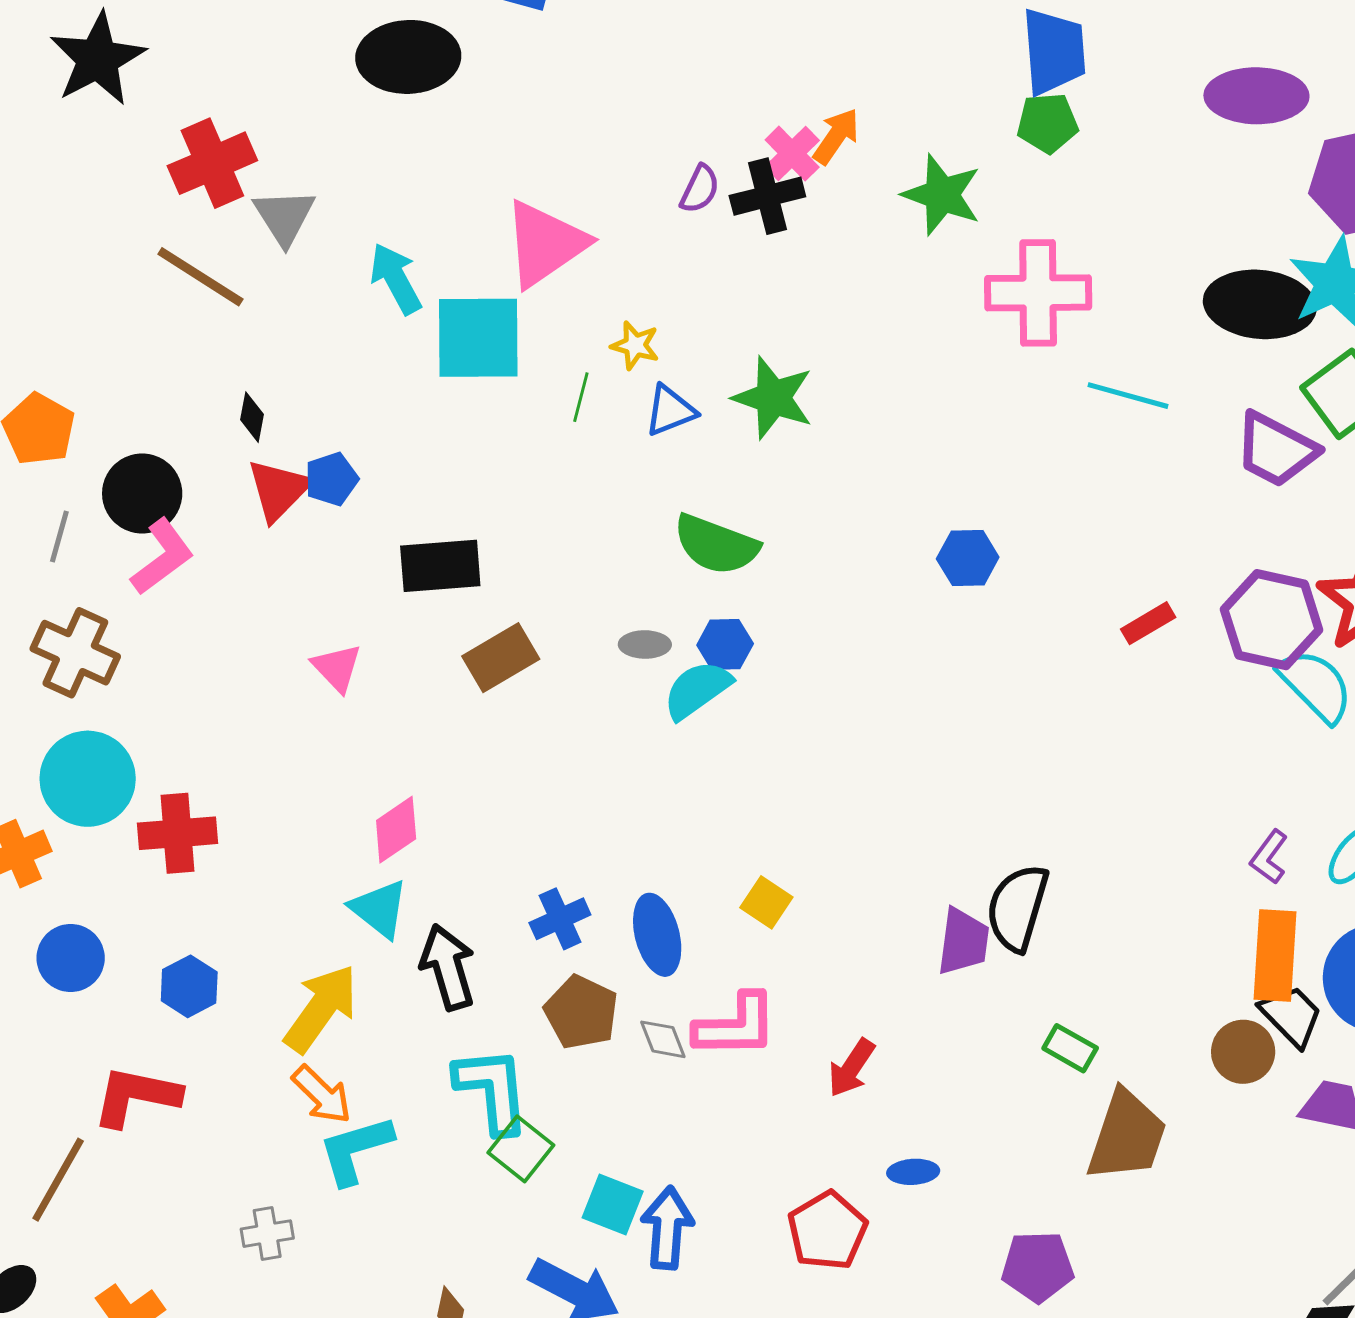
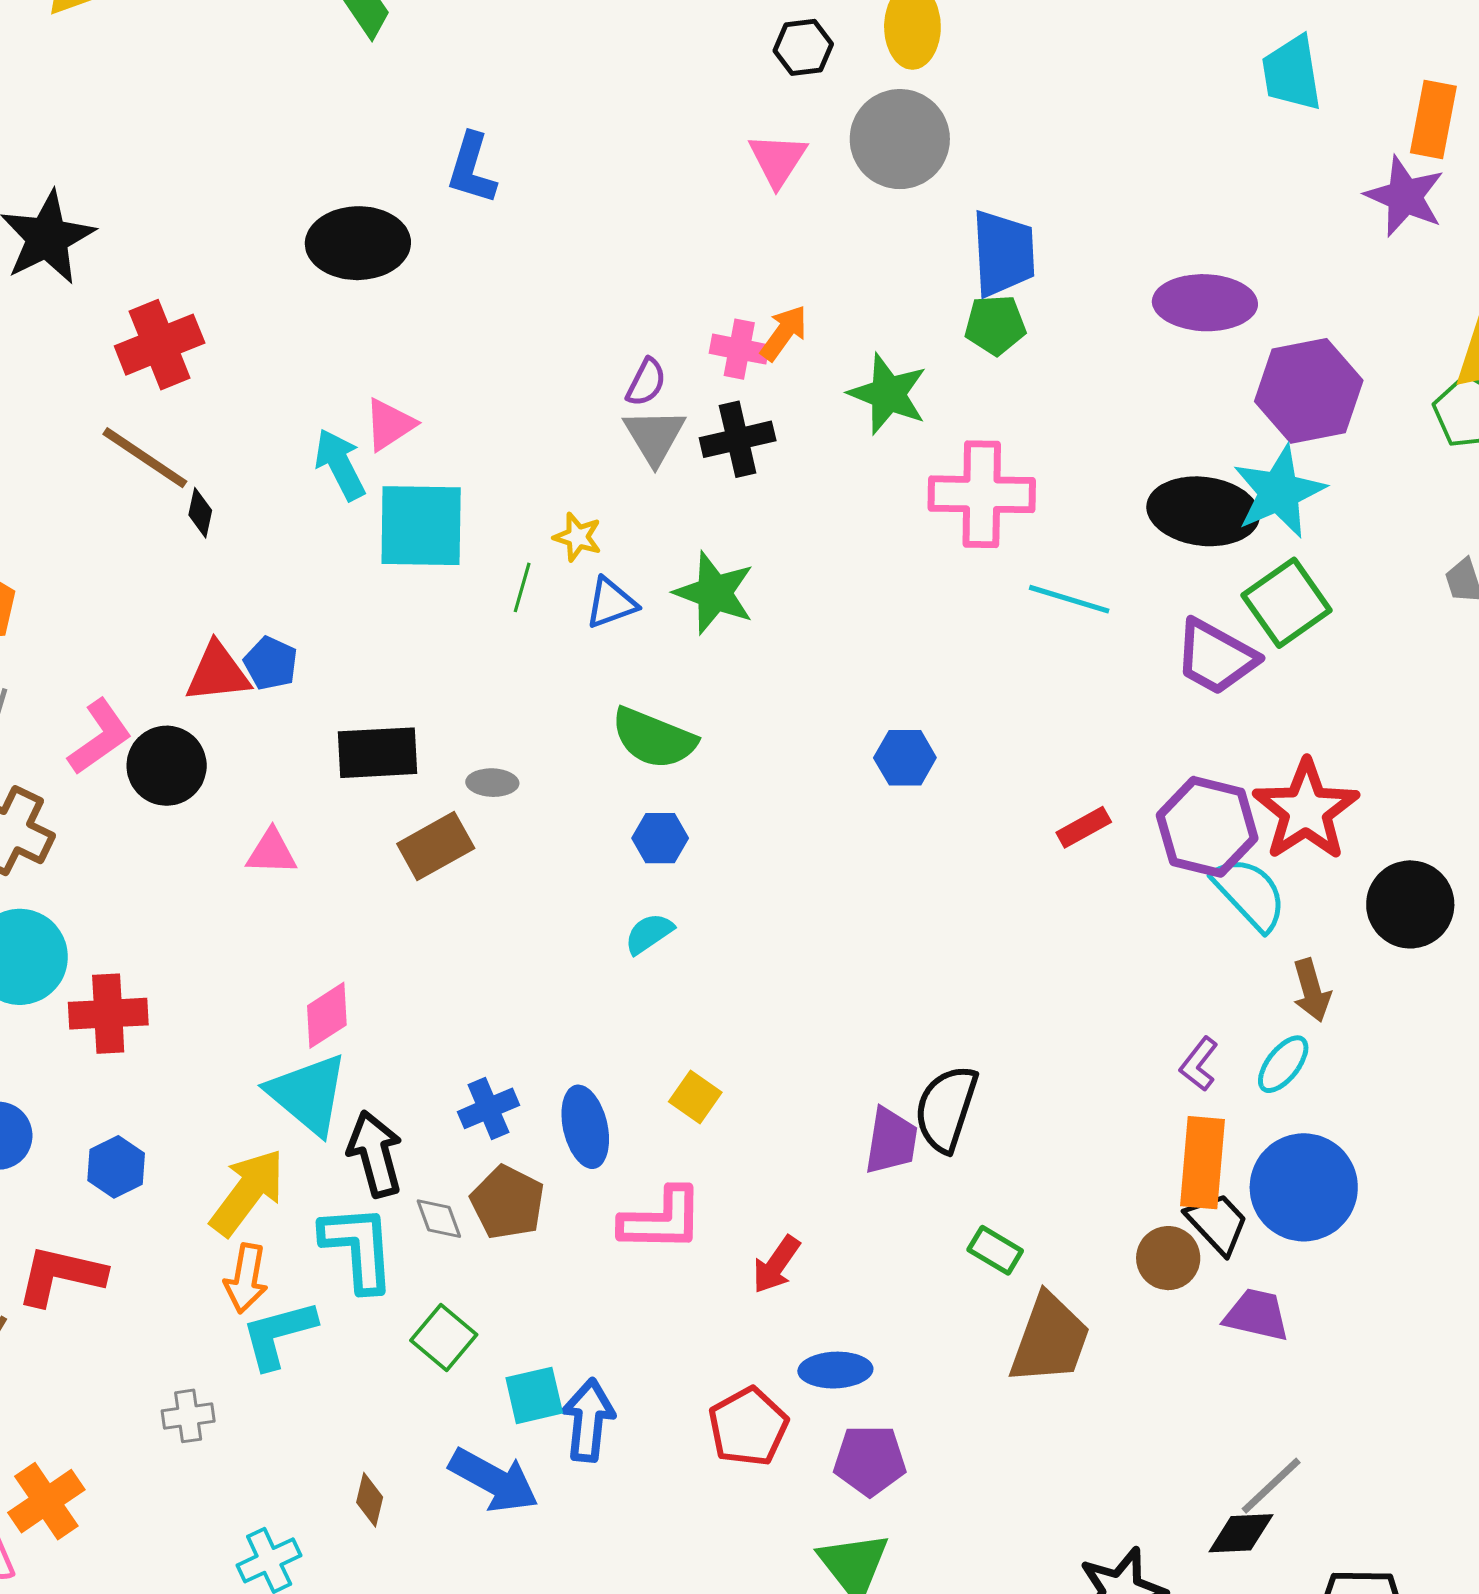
pink cross: (792, 154) -> (739, 349), turned -36
black cross: (767, 196) -> (738, 439), moved
gray triangle: (284, 217) -> (655, 436), moved
pink triangle: (545, 244) -> (390, 424), moved, size x0.6
black diamond: (252, 417) -> (200, 513), moved
blue pentagon: (331, 479) -> (271, 663), turned -30
red triangle: (279, 490) -> (218, 673), turned 38
black circle: (142, 494) -> (167, 766), moved
gray ellipse: (645, 644) -> (492, 783), moved
pink triangle: (337, 668) -> (272, 852), turned -46
cyan semicircle: (697, 690) -> (649, 934), moved, size x0.7
cyan triangle: (379, 909) -> (308, 1094), size x1.4
gray diamond: (663, 1039) -> (439, 1219), moved
cyan L-shape: (492, 1090) -> (358, 1248), moved
orange arrow: (322, 1095) -> (246, 1278), turned 54
blue ellipse: (913, 1172) -> (835, 1370), size x1.4
cyan square: (613, 1205) -> (534, 1395), turned -36
purple pentagon: (1038, 1267) -> (870, 1460), moved

